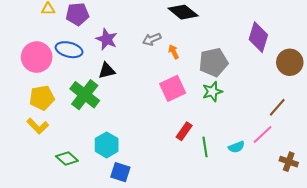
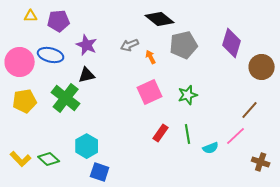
gray pentagon: (213, 62) -> (184, 45), moved
yellow L-shape: (38, 126) -> (21, 159), moved
green line: (205, 147) -> (188, 134), moved

